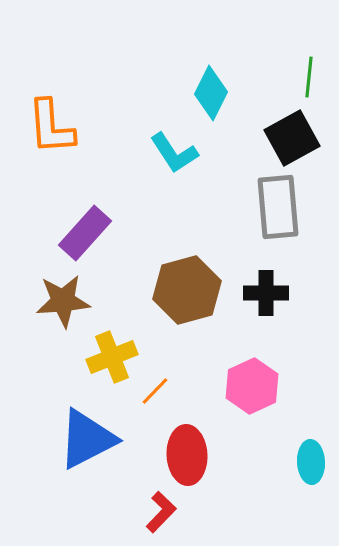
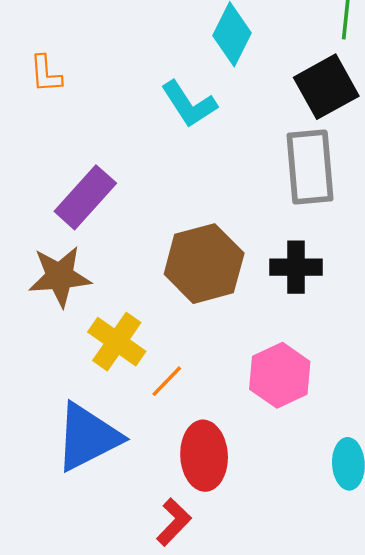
orange L-shape: (51, 127) -> (46, 74), size x0.6
yellow cross: (112, 357) -> (117, 342), turned -33

